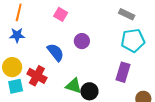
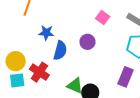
pink square: (61, 14) -> (103, 18), moved
blue star: (17, 35) -> (46, 33), moved
blue semicircle: (56, 52) -> (60, 51), turned 48

